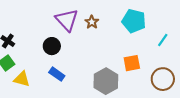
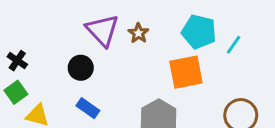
cyan line: (163, 40) -> (234, 45), moved
orange square: (132, 63) -> (186, 72), moved, size x1.4

